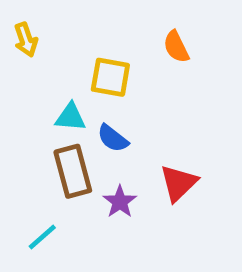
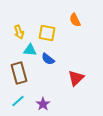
yellow arrow: (26, 40) -> (19, 32), moved
brown rectangle: (73, 171) -> (19, 73), moved
purple star: (120, 202) -> (43, 104), moved

